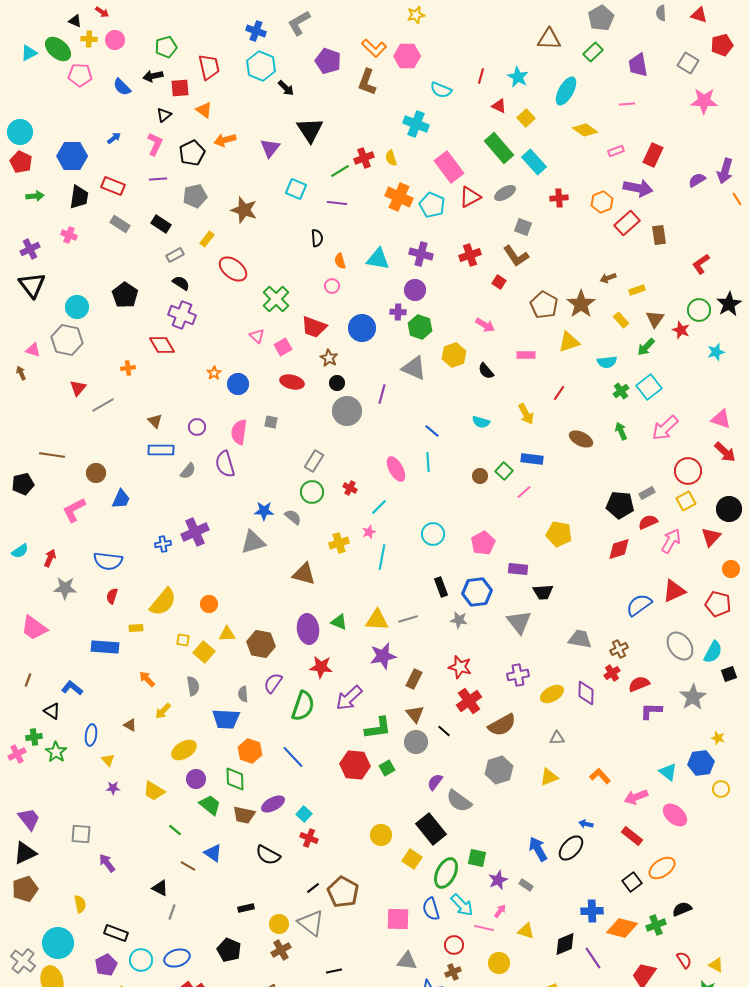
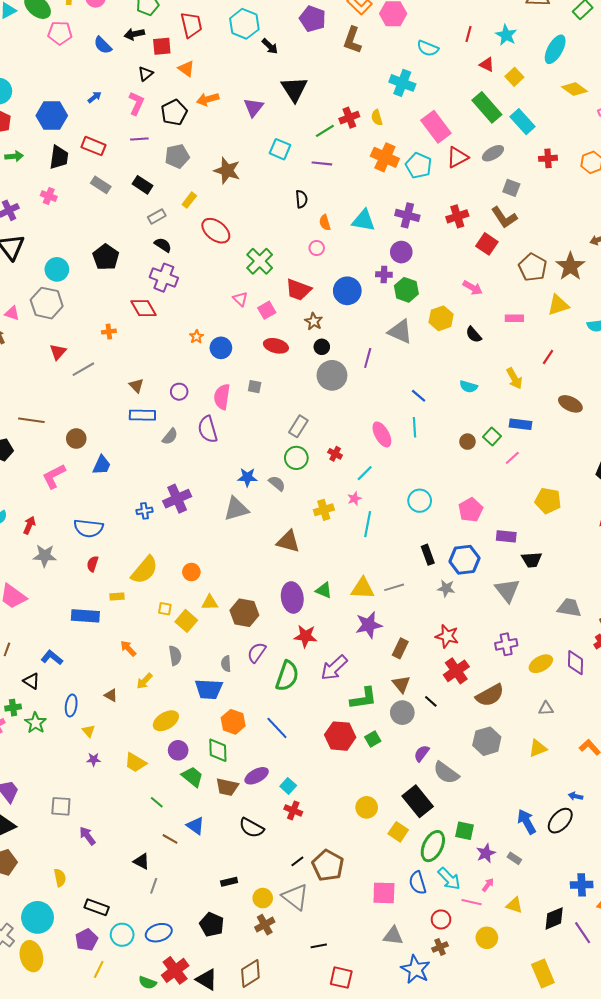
red square: (499, 282) -> (487, 244), size x1.5

